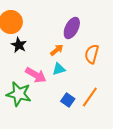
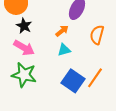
pink arrow: (36, 75) -> (24, 48), moved
blue square: (68, 100) -> (73, 81), size x1.6

